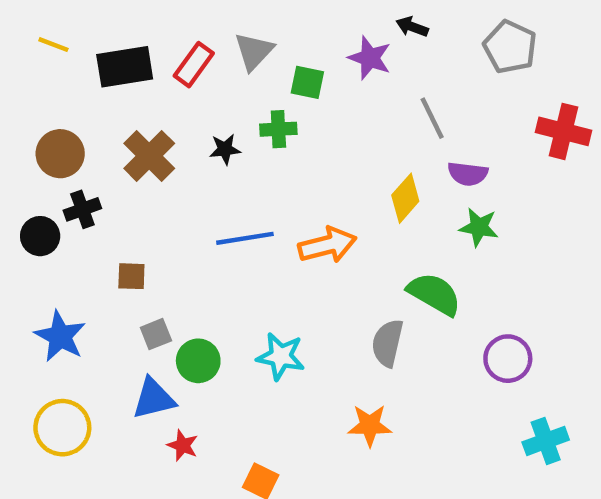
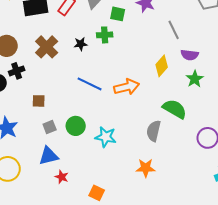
green star: (479, 227) -> (195, 79), turned 30
blue line: (245, 238) -> (90, 84), turned 35
green circle: (198, 361) -> (76, 126), moved

